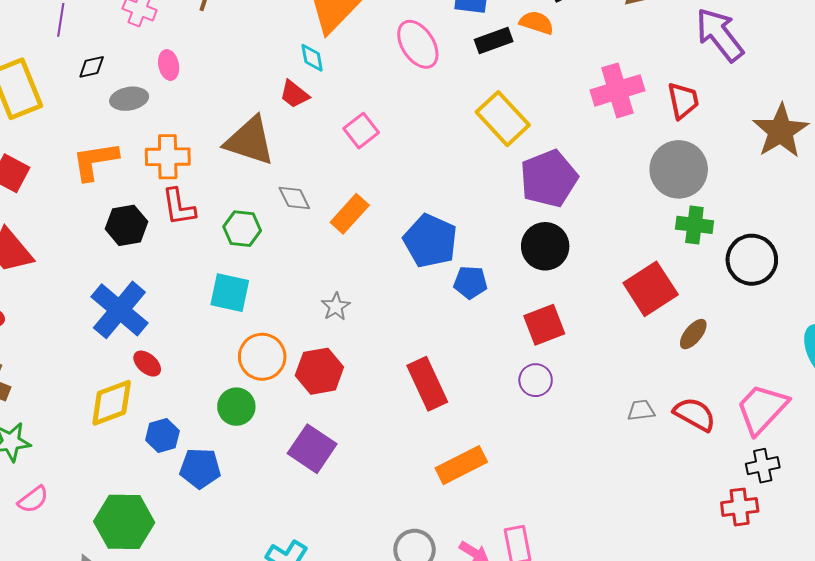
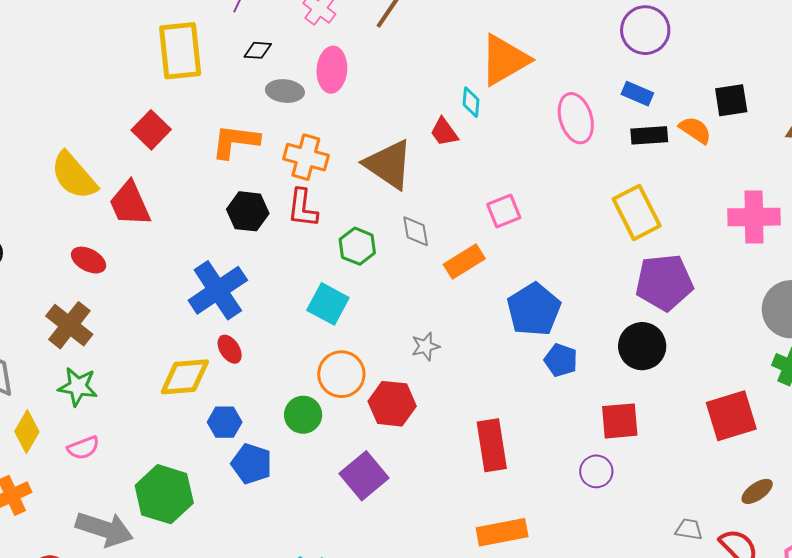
pink ellipse: (169, 65) -> (332, 70), size x1.5
pink square: (361, 131) -> (504, 211), moved
brown ellipse: (693, 334) -> (757, 491), moved

